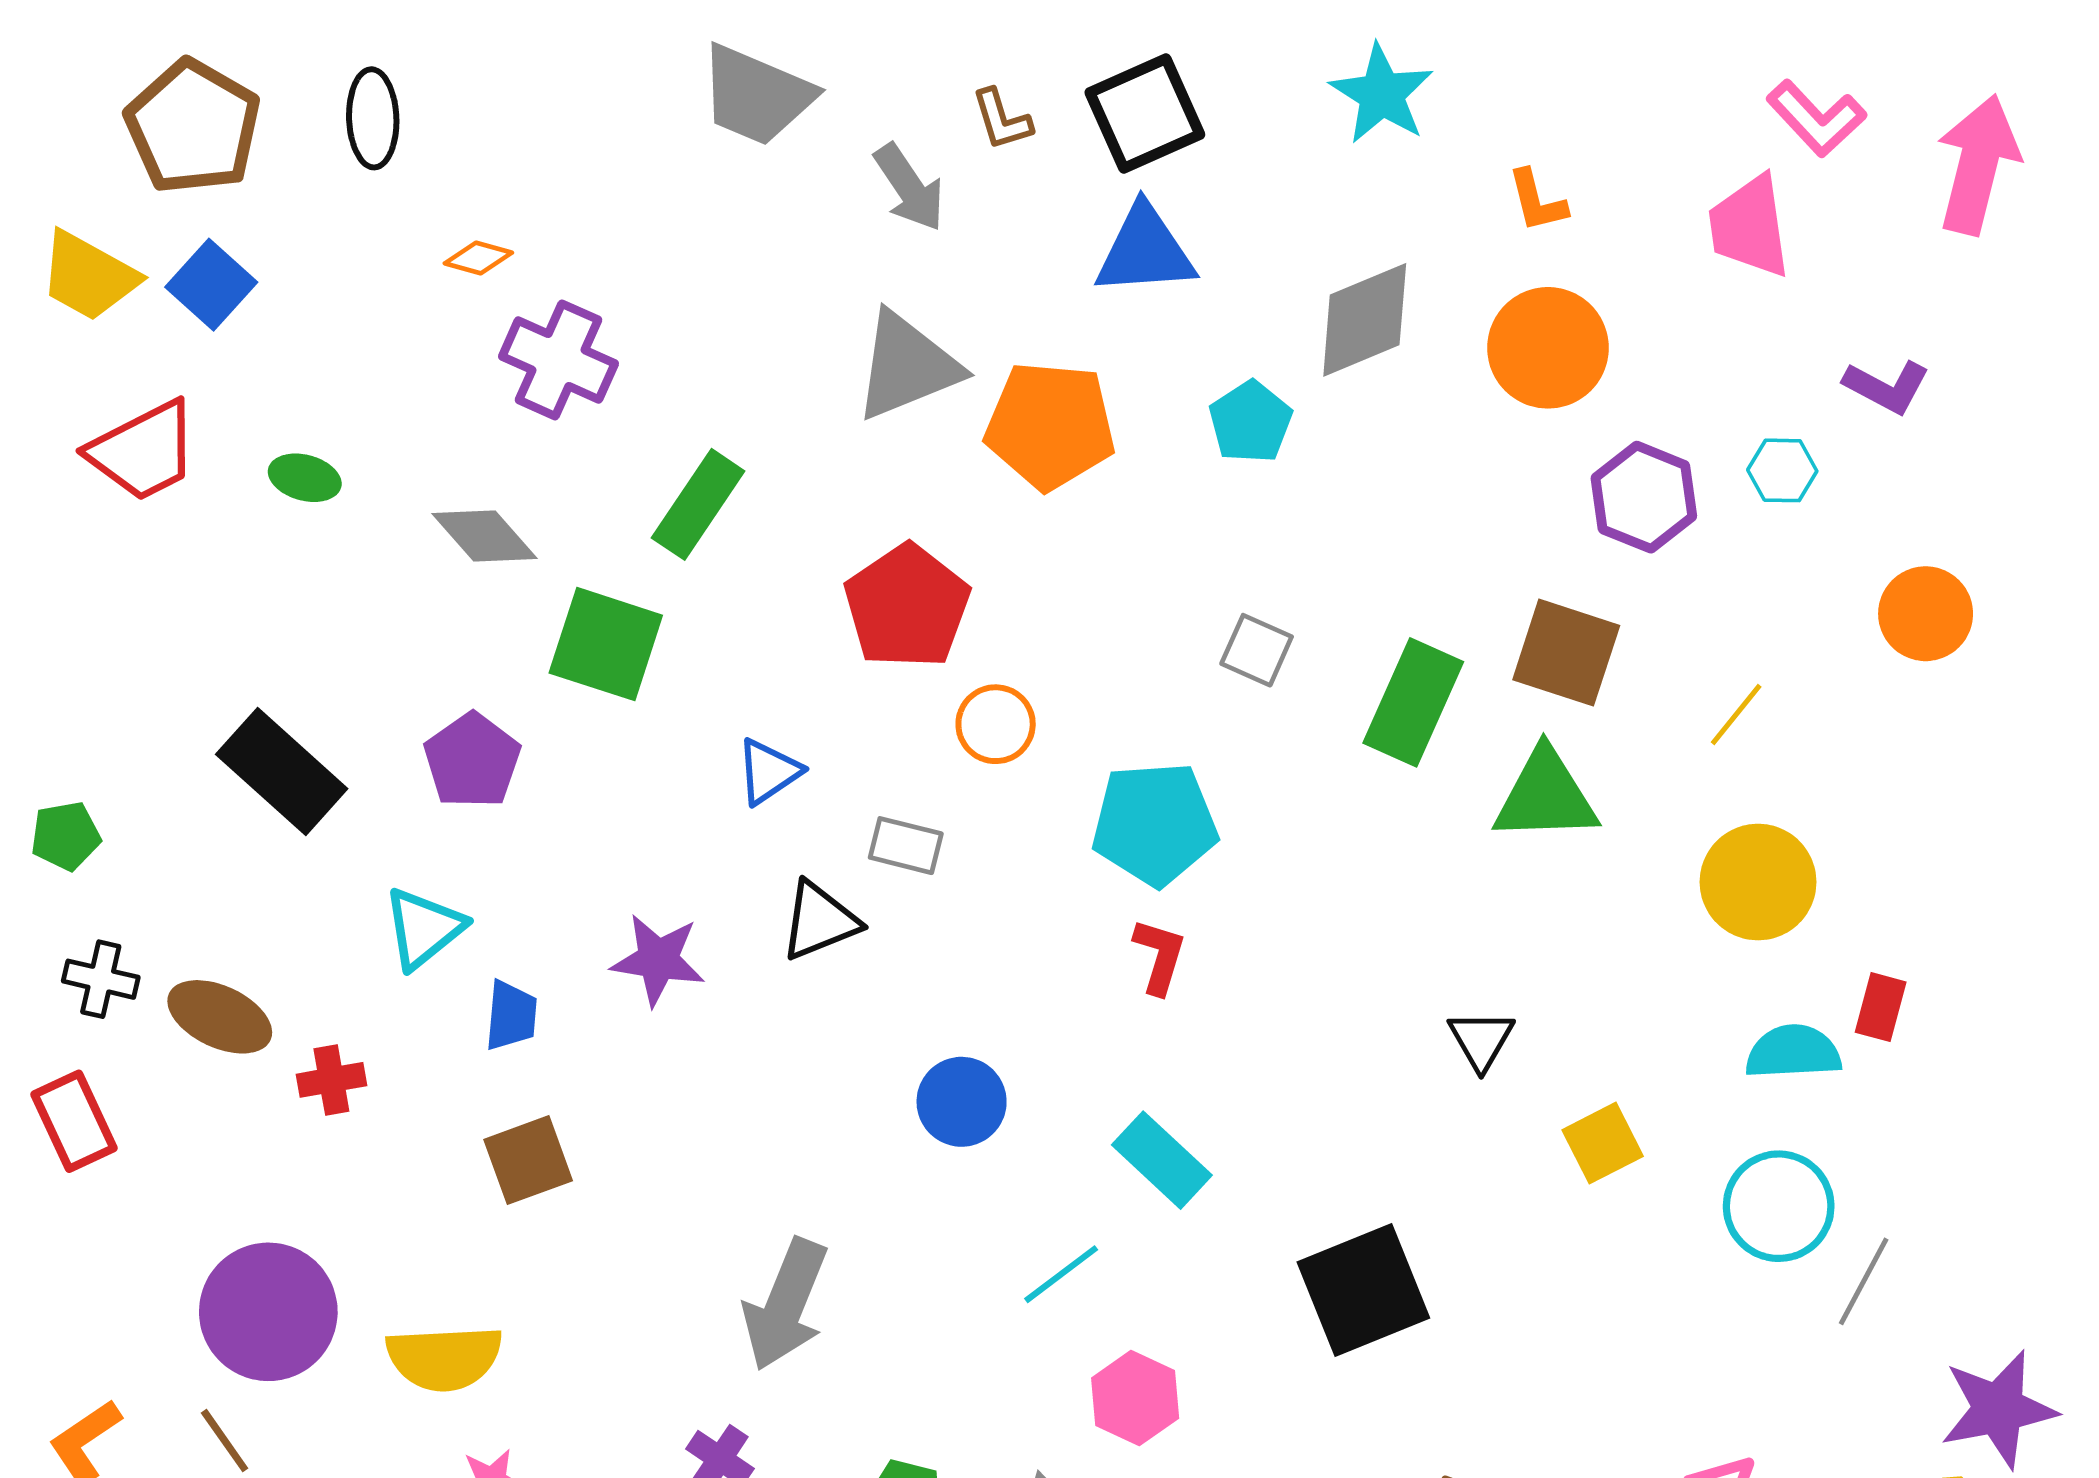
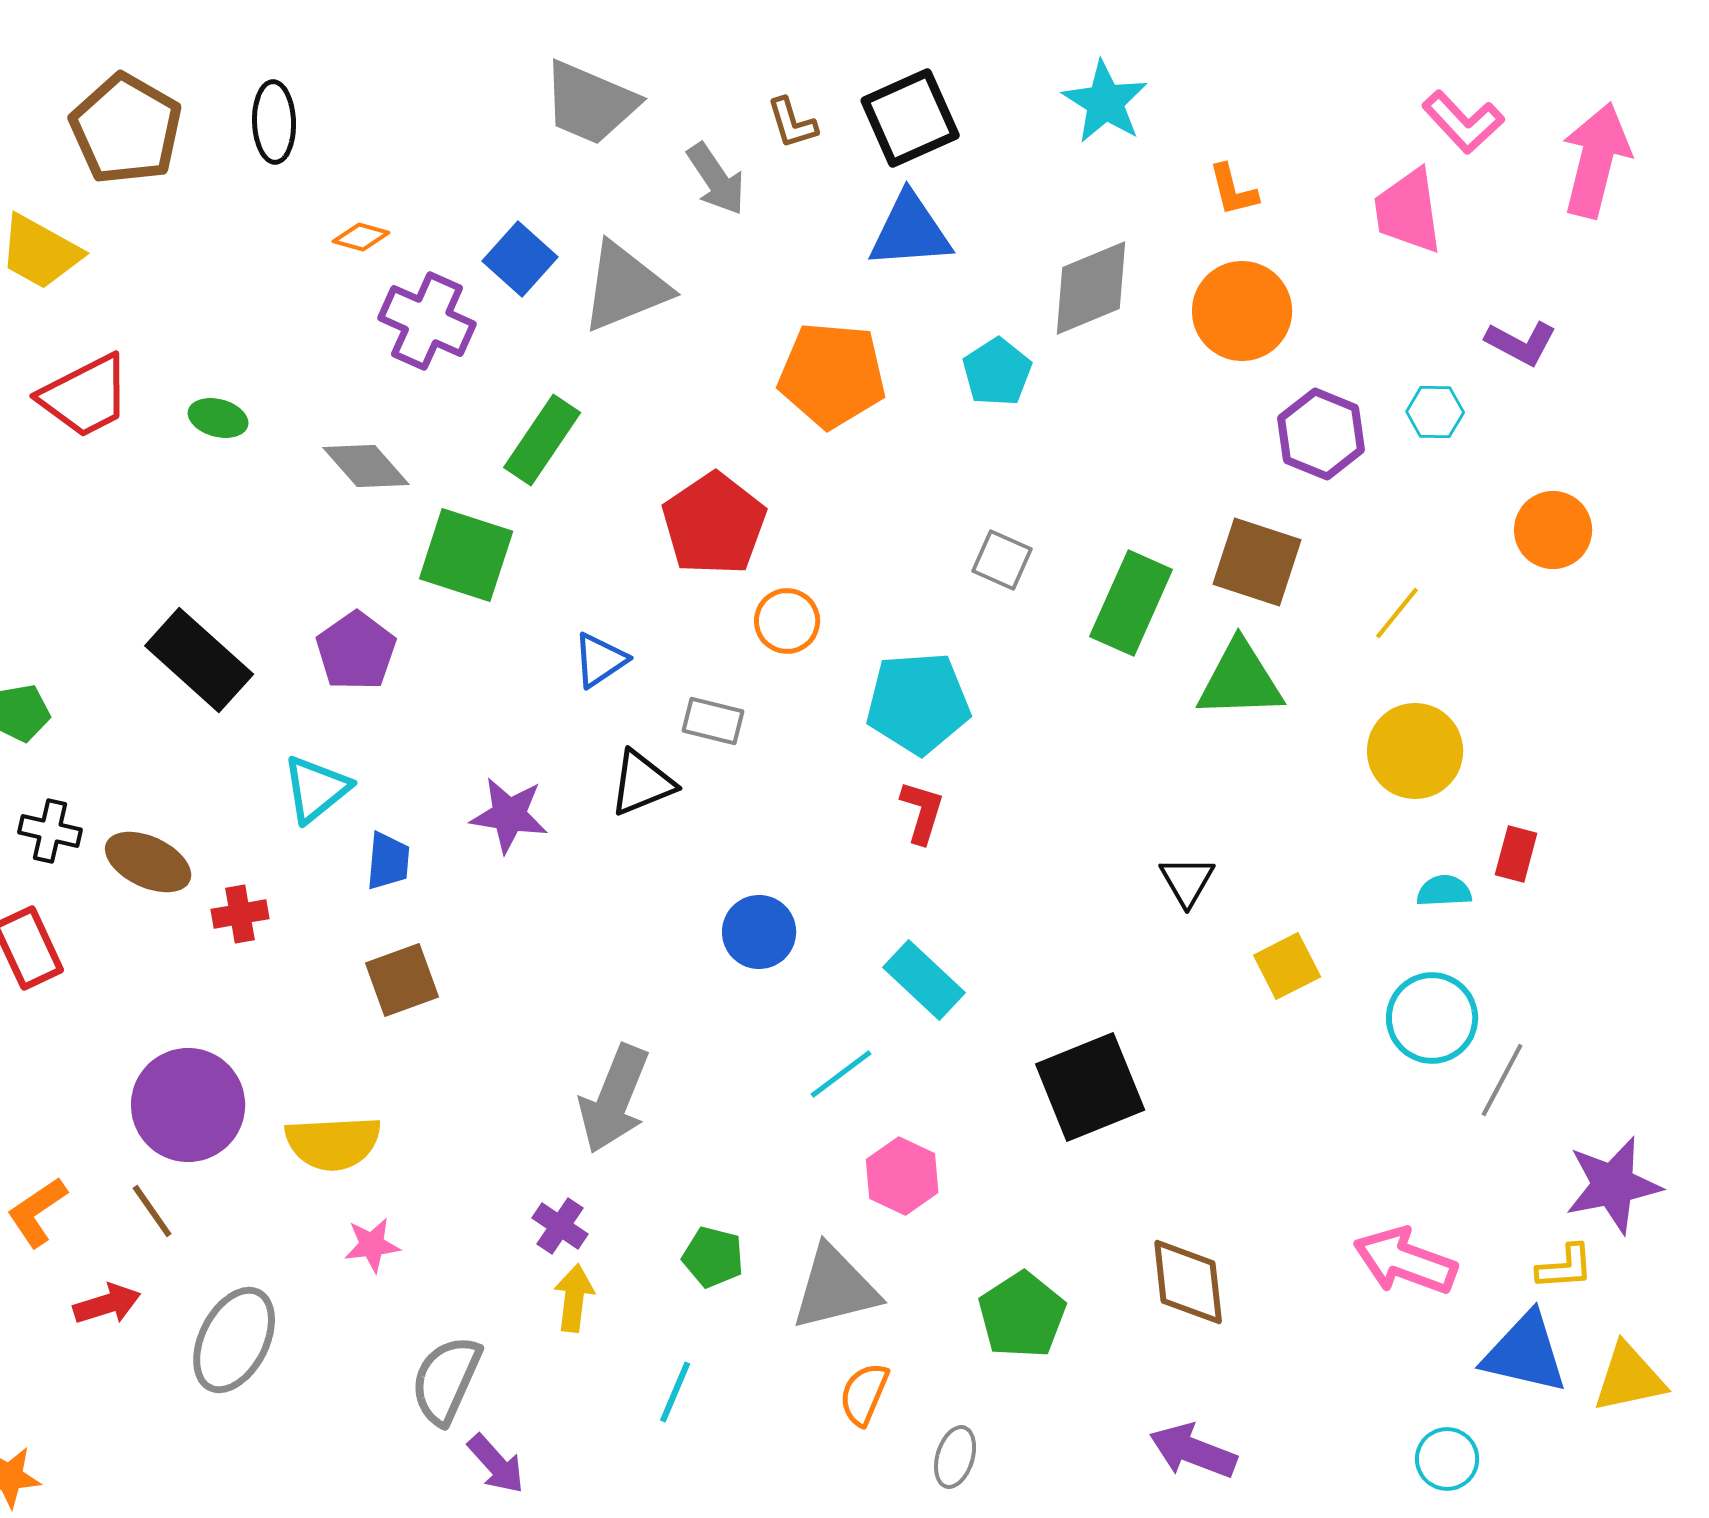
blue square: (211, 285) -> (520, 259), moved
gray triangle: (907, 366) -> (625, 287), moved
cyan semicircle: (1793, 1052) -> (1444, 891), size x0.7

